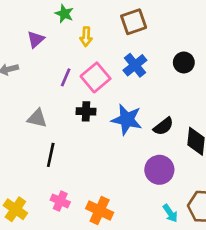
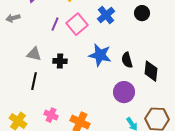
black cross: (86, 111) -> (60, 61), moved
black semicircle: (163, 126) -> (127, 60), turned 112
black line: (51, 155) -> (34, 81), moved

